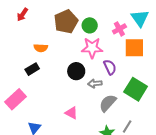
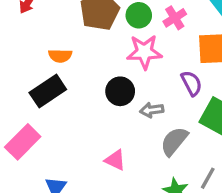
pink cross: (119, 29) -> (175, 18), moved
purple semicircle: (110, 67) -> (192, 83), moved
black rectangle: (32, 69) -> (48, 91), size x1.5

